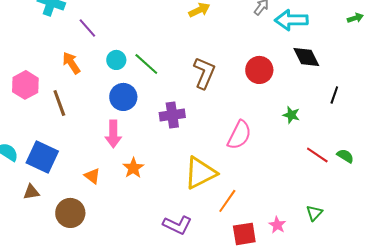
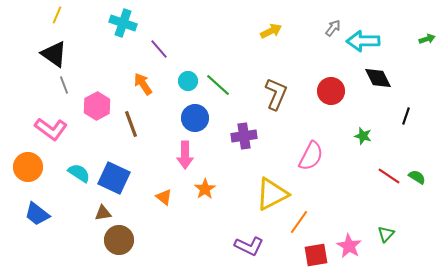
brown circle: (70, 213) -> (119, 240), moved
pink star: (277, 225) -> (349, 246), size x1.4

